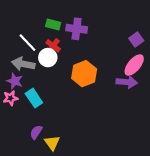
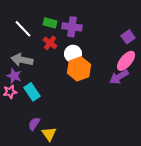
white line: (28, 43) -> (23, 29), moved
white circle: (48, 58) -> (73, 54), moved
purple arrow: (127, 82) -> (119, 77), turned 144

